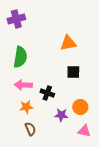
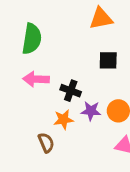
orange star: (26, 107) -> (63, 120), moved
purple star: (61, 115) -> (91, 111), moved

